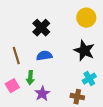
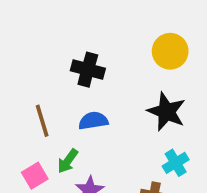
black cross: (41, 28) -> (88, 70), turned -30
green arrow: (30, 78) -> (68, 161), turned 32

